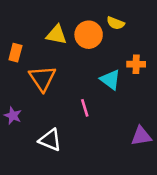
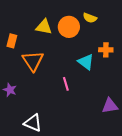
white triangle: (50, 140) -> (33, 123), moved

